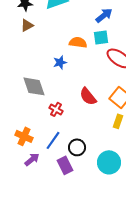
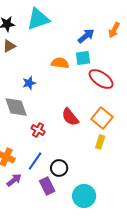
blue star: (60, 62) -> (29, 83), moved
cyan circle: (109, 162) -> (84, 196), moved

